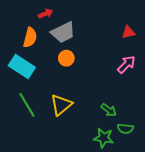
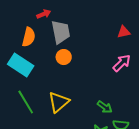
gray trapezoid: (63, 32) -> (61, 32), turned -75

